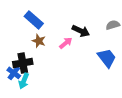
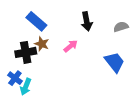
black arrow: (81, 31) -> (87, 21), moved, turned 54
black cross: (23, 63) -> (26, 52), moved

